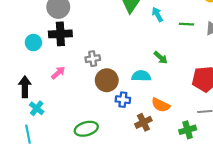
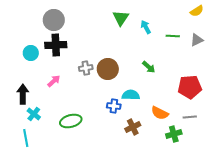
cyan semicircle: (141, 76) -> (131, 95), moved
brown circle: (107, 80) -> (108, 69), moved
orange semicircle: (161, 105) -> (160, 113), moved
green ellipse: (86, 129) -> (71, 121), moved

